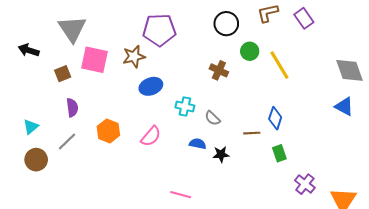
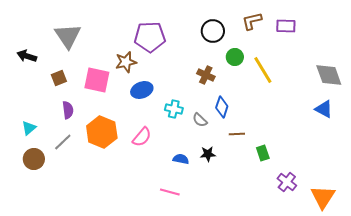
purple rectangle: (304, 18) -> (286, 26), turned -54
pink square: (95, 60) -> (97, 80), moved
blue diamond: (275, 118) -> (222, 107), moved
orange hexagon: (108, 131) -> (102, 132), size x1.4
blue semicircle: (198, 144) -> (181, 159), moved

